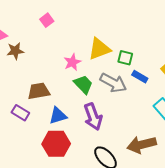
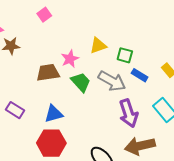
yellow triangle: (99, 49) -> (98, 46), size x0.7
brown trapezoid: (39, 91) -> (48, 73), moved
purple arrow: (93, 117) -> (128, 113), moved

